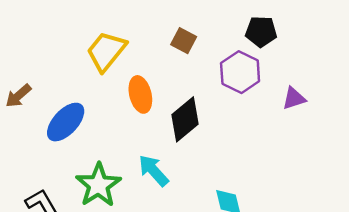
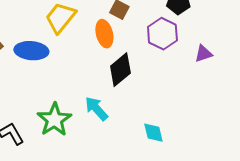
orange ellipse: (140, 94) -> (104, 34), moved
blue ellipse: (66, 122) -> (31, 51), moved, turned 52

